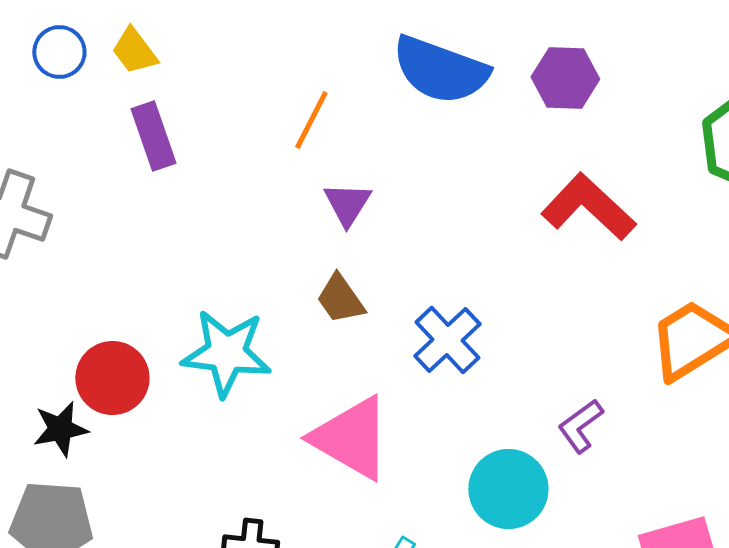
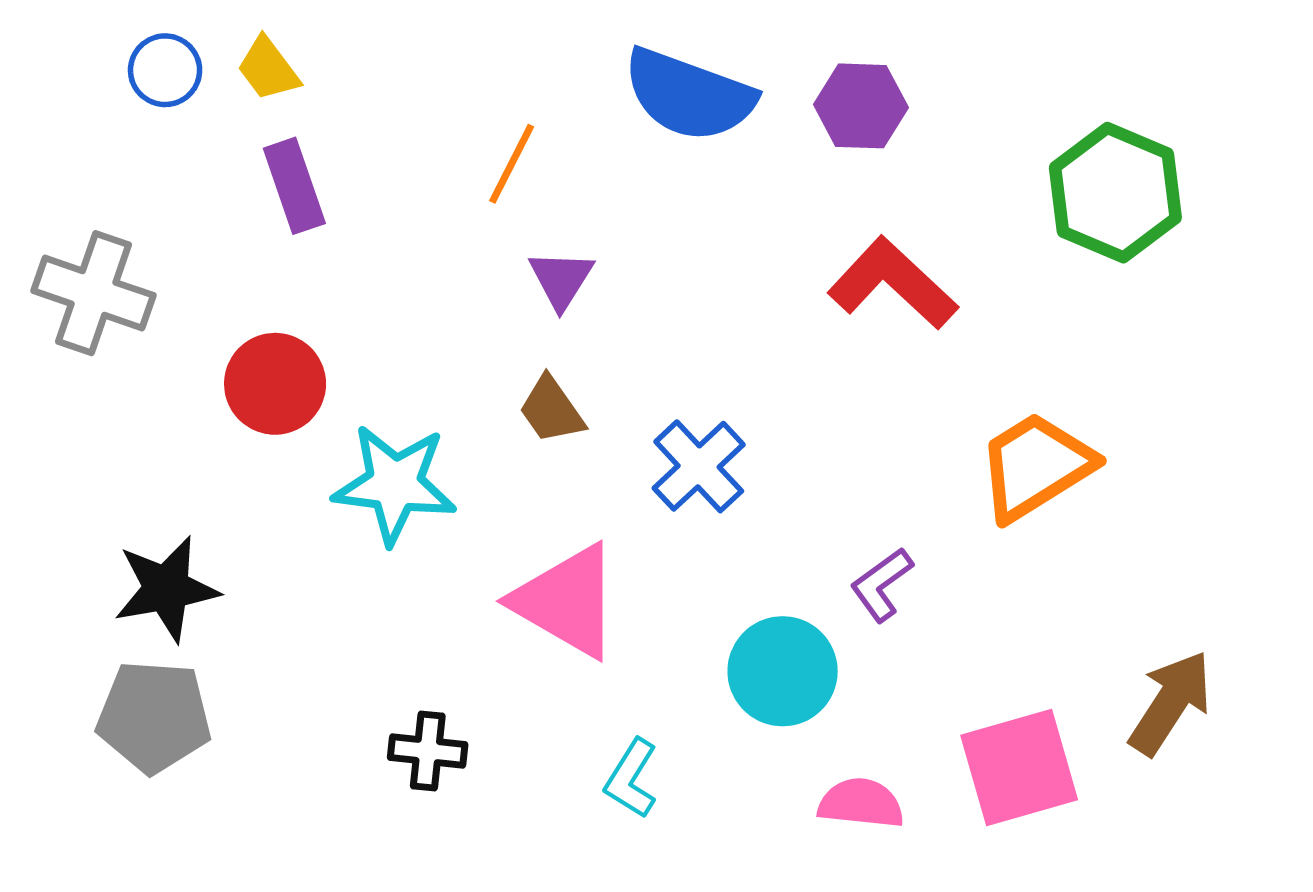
red circle: (112, 378) -> (275, 384), moved
black star: (60, 429) -> (166, 589), size x1.4

